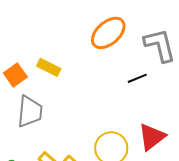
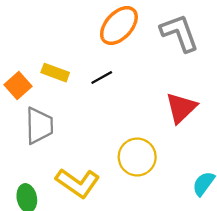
black line: (137, 78) -> (102, 77), moved
red triangle: (152, 137) -> (181, 108), moved

